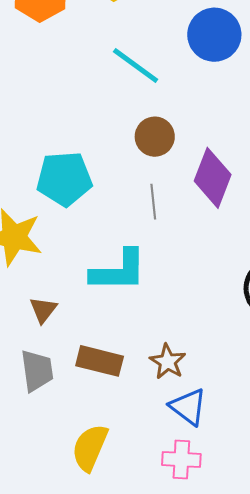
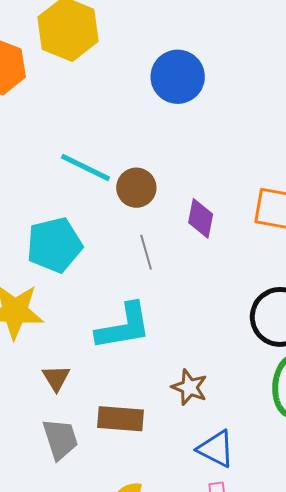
cyan line: (136, 65) -> (85, 167), moved
purple diamond: (213, 178) -> (201, 218), size x0.7
brown star: (168, 362) -> (189, 387), moved

